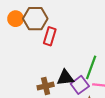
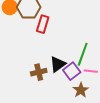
black triangle: (65, 78) -> (58, 64), turned -30

